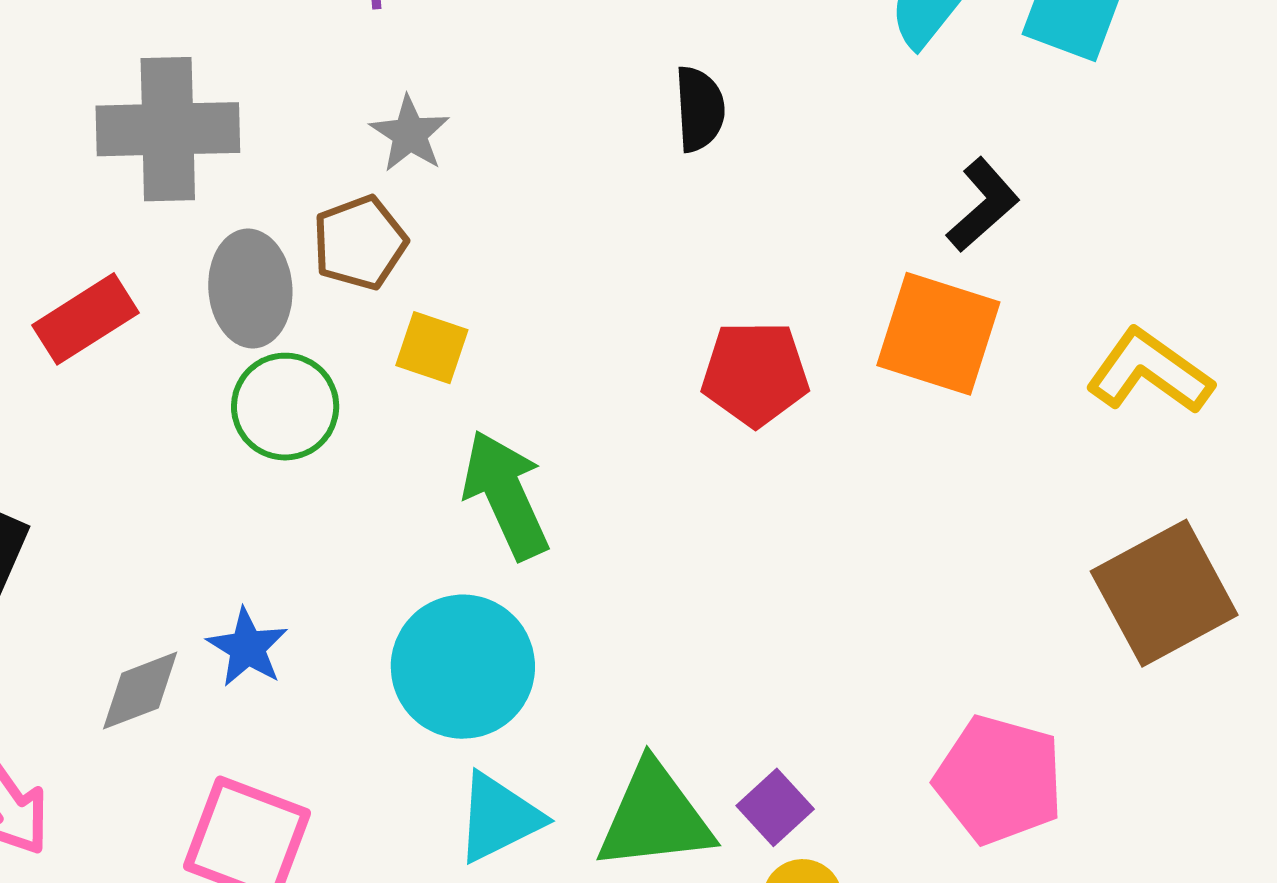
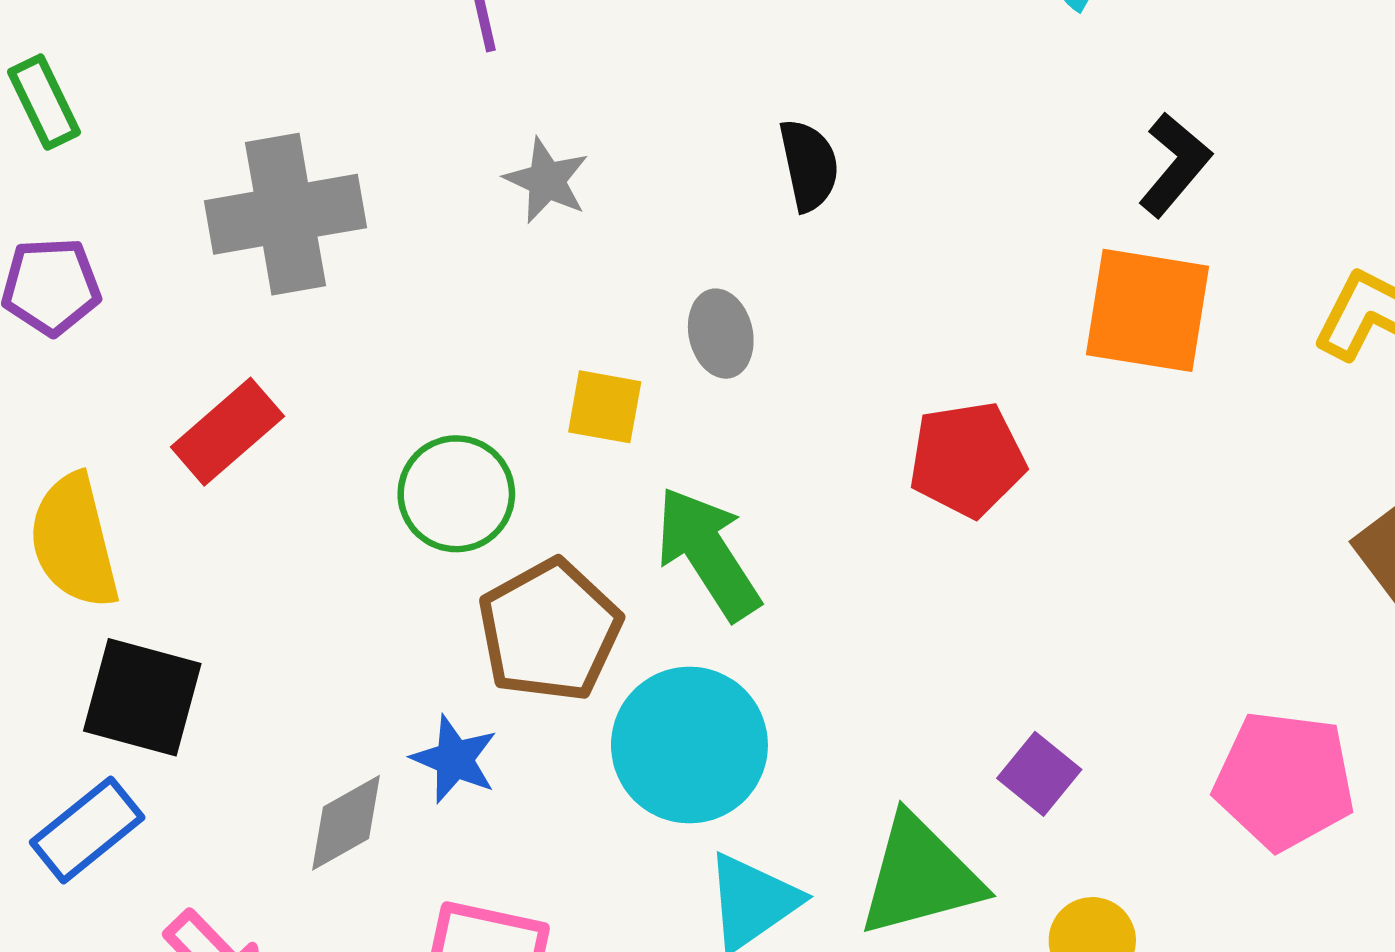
black semicircle: (700, 109) -> (809, 165), moved
brown pentagon: (360, 243) -> (550, 630), moved, size x1.4
gray ellipse: (250, 289) -> (721, 334), moved, size x0.7
red pentagon: (755, 374) -> (967, 459), moved
purple square: (775, 807) -> (1039, 774), moved

